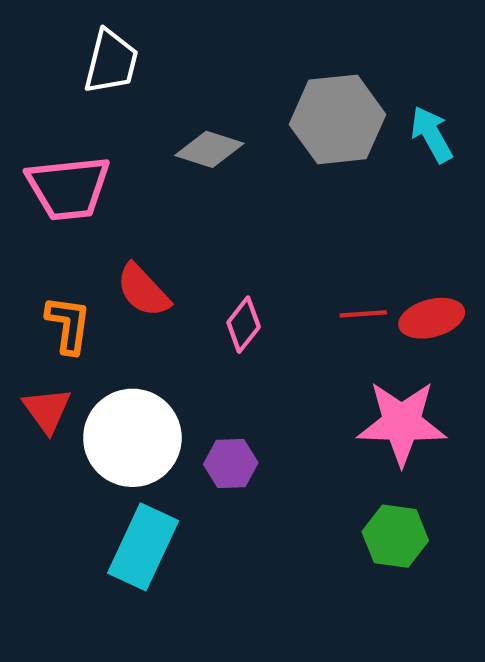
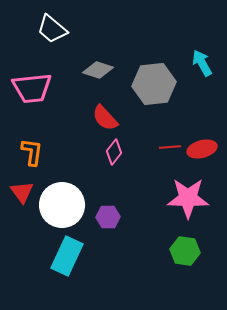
white trapezoid: (111, 62) -> (52, 29), turned 116
gray hexagon: (338, 119) -> (154, 84), moved
red semicircle: (143, 290) -> (105, 118), moved

